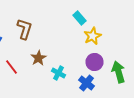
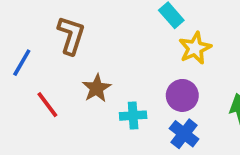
purple circle: (94, 62) -> (182, 95), moved
cyan cross: (58, 73) -> (133, 116), turned -32

